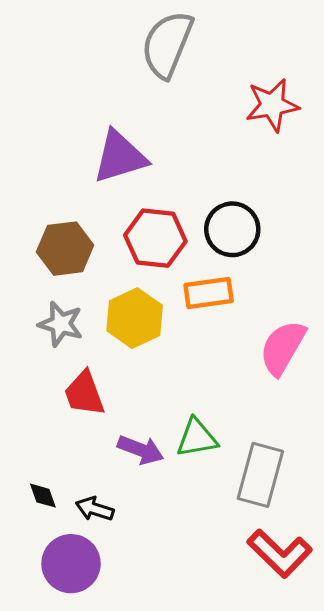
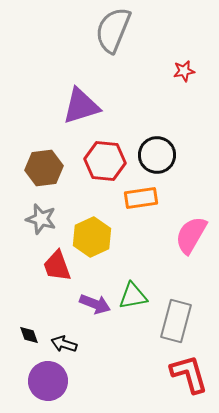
red star: (272, 105) -> (184, 71), size x0.6
yellow hexagon: (135, 318) -> (92, 237), moved
red L-shape: (280, 553) -> (189, 374), turned -150

